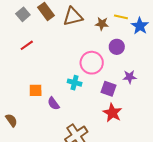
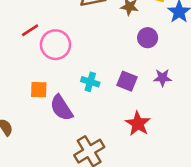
pink circle: (92, 63) -> (55, 45), moved
purple square: (109, 89) -> (127, 81), moved
purple semicircle: (53, 103) -> (61, 108), size x1.5

